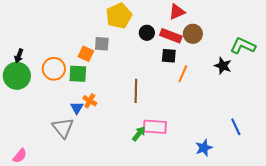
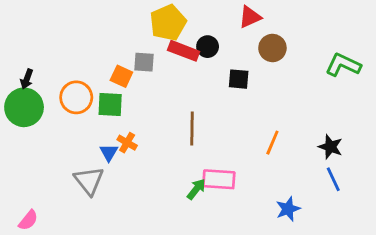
red rectangle: (171, 36) -> (184, 51), moved
black star: (223, 66) -> (330, 147), moved
orange line: (183, 74) -> (272, 143), moved

